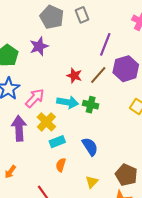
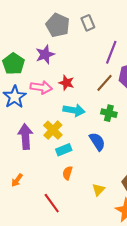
red star: (74, 76) -> (66, 83), moved
pink arrow: (35, 98) -> (41, 87), moved, turned 55
green cross: (91, 105) -> (109, 113), moved
blue semicircle: (90, 147) -> (97, 142), moved

